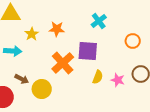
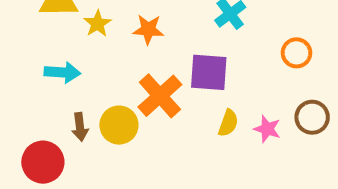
yellow star: (32, 34) -> (98, 24), moved
brown arrow: (22, 79) -> (80, 127), turned 56
yellow circle: (42, 89) -> (119, 125), moved

